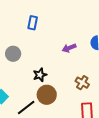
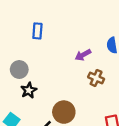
black star: (40, 75) -> (29, 90), moved
brown cross: (82, 83) -> (96, 78), moved

